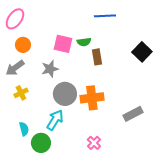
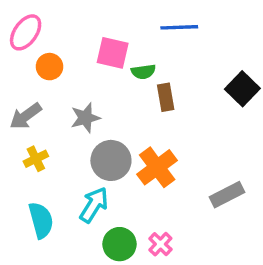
pink square: (63, 44) -> (113, 53), moved
orange circle: (23, 45) -> (50, 67), moved
orange cross: (92, 98) -> (157, 167), turned -30
cyan semicircle: (24, 129) -> (41, 220), size x1.5
green circle: (41, 143) -> (119, 244), moved

